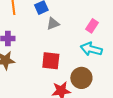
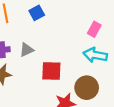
gray triangle: (53, 24) -> (27, 50), moved

